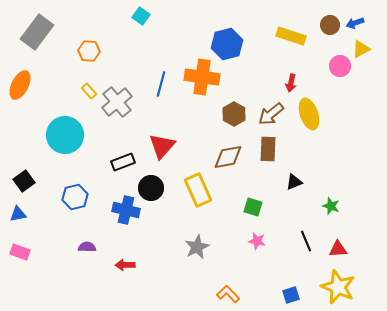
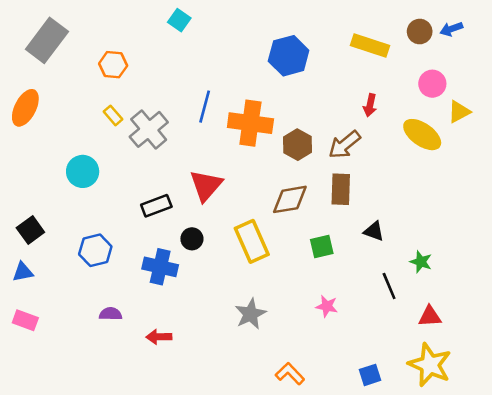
yellow triangle: (361, 49) -> (459, 112), moved
orange cross: (202, 77) -> (250, 123), moved
yellow ellipse: (309, 114) -> (422, 135), moved, turned -36
cyan circle: (65, 135) -> (83, 171), size x0.7
black triangle: (294, 182) -> (374, 231), turned 42
black circle: (151, 188) -> (192, 239), size x0.7
green square: (253, 207) -> (322, 246), moved, turned -30
black line: (306, 241) -> (389, 286), moved

